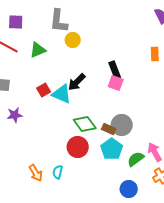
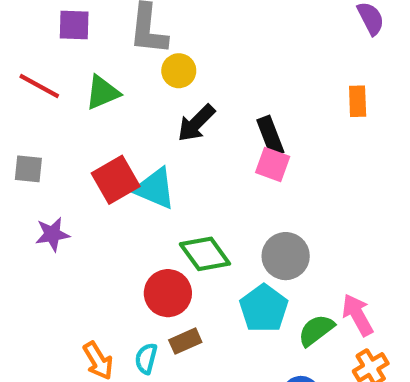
purple square: (16, 22) -> (74, 25), moved
black arrow: (77, 82) -> (196, 123), moved
red square: (44, 90) -> (116, 180), size x1.5
brown rectangle: (109, 129) -> (185, 341), moved, turned -48
red circle: (78, 147) -> (168, 293), moved

